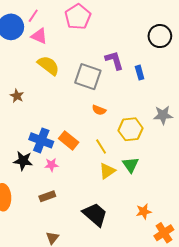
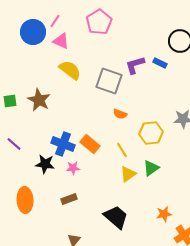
purple L-shape: (114, 60) -> (135, 65), turned -90
blue rectangle: (140, 73) -> (160, 63), moved, turned -48
brown star: (17, 96) -> (39, 100), size x1.6
green triangle: (130, 165) -> (151, 168), turned 30

